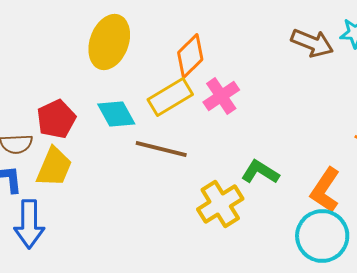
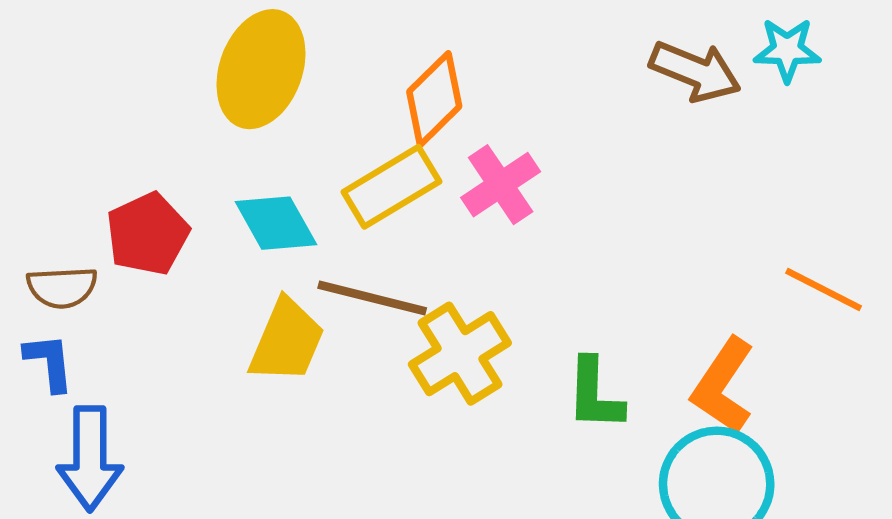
yellow trapezoid: (54, 167) -> (287, 341), moved
green L-shape: (260, 172) -> (595, 394), moved, turned -120
yellow cross: (220, 204) -> (460, 354), moved

